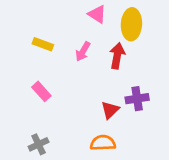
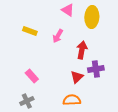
red arrow: (117, 56) -> (82, 50), moved
pink rectangle: (41, 91) -> (32, 76), moved

